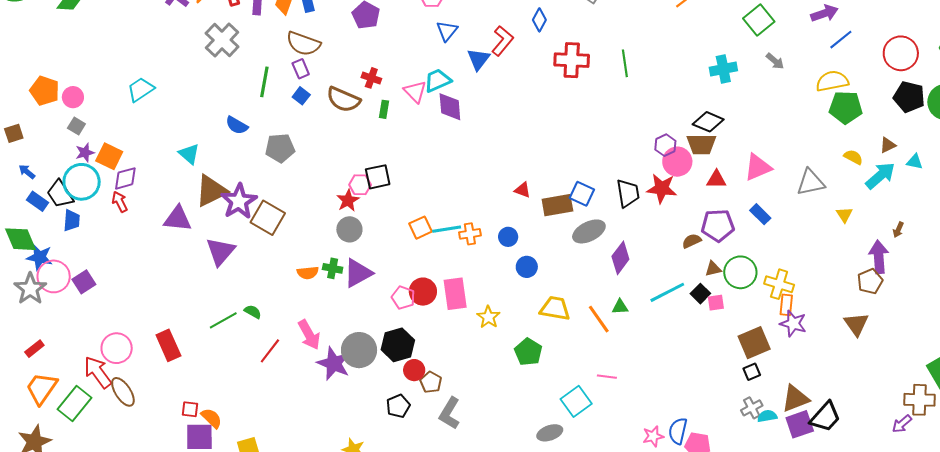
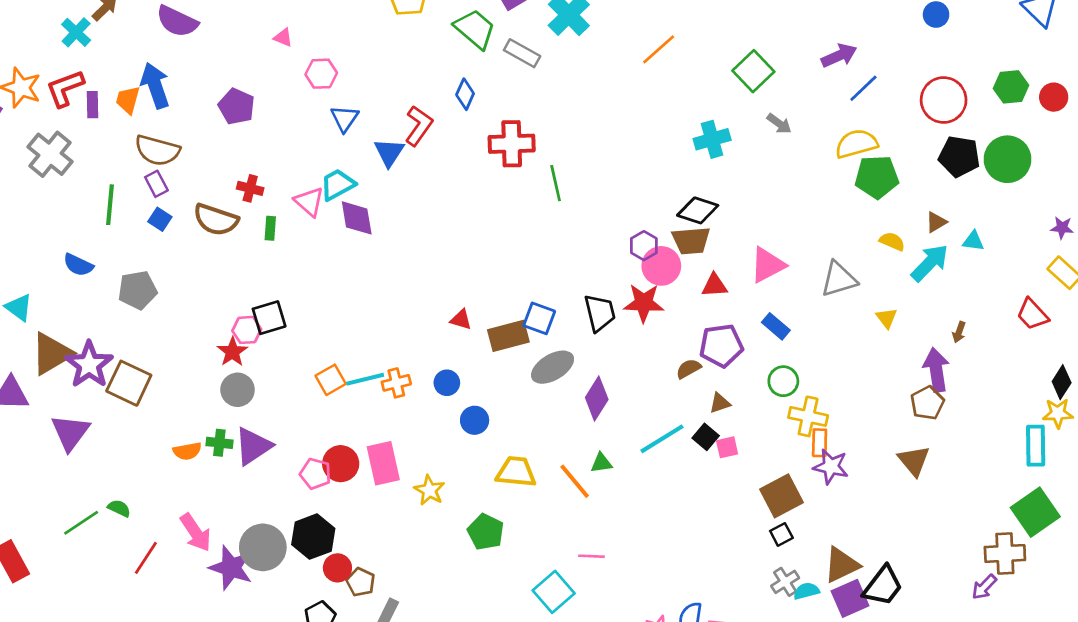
green line: (625, 63) -> (556, 183), moved
green circle: (740, 272) -> (783, 381), moved, size x0.7

